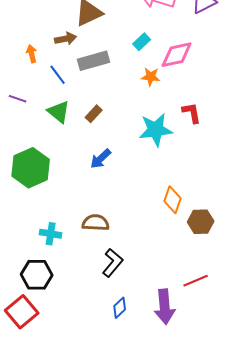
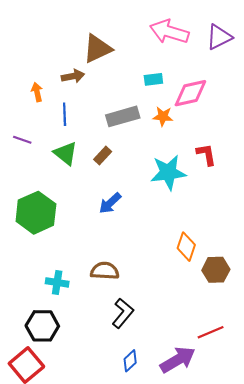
cyan rectangle: (142, 42) -> (153, 79), turned 36
gray rectangle: (94, 61) -> (123, 116), moved
blue line: (58, 75) -> (65, 114), turned 35
purple arrow: (165, 307) -> (178, 360), turned -116

